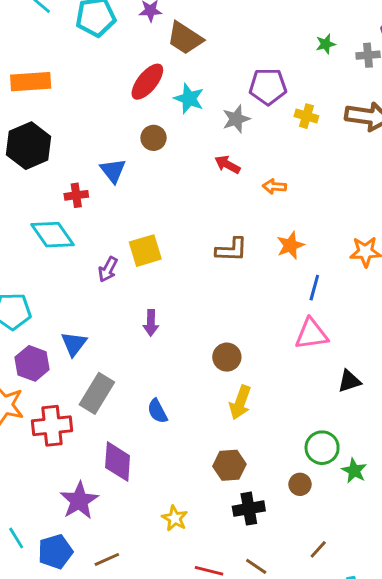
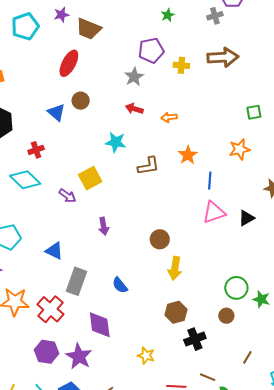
green star: (326, 44) -> (168, 15), moved
cyan star: (189, 99) -> (116, 142), moved
blue triangle: (113, 171) -> (56, 112), moved
purple arrow: (108, 269) -> (67, 196), turned -72
blue triangle: (74, 344) -> (54, 251), turned -30
purple hexagon: (32, 363) -> (46, 352), moved
black triangle: (349, 381) -> (246, 218), moved
red cross: (52, 426) -> (50, 309), turned -32

